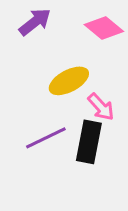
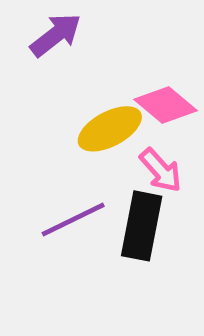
pink diamond: (104, 28) -> (165, 105), moved

